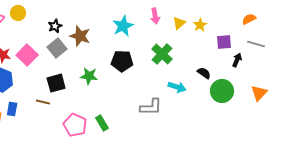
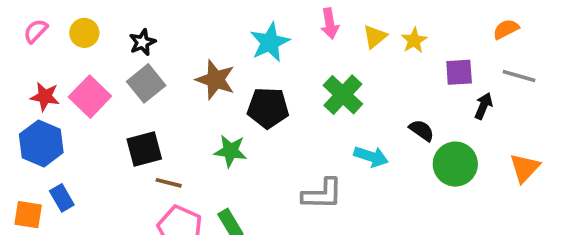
yellow circle: (18, 13) -> (84, 33), moved
brown star: (80, 36) -> (215, 80), moved
green star: (89, 76) -> (230, 151), moved
brown line: (43, 102) -> (169, 183), moved
blue rectangle: (12, 109) -> (62, 198), turned -40

